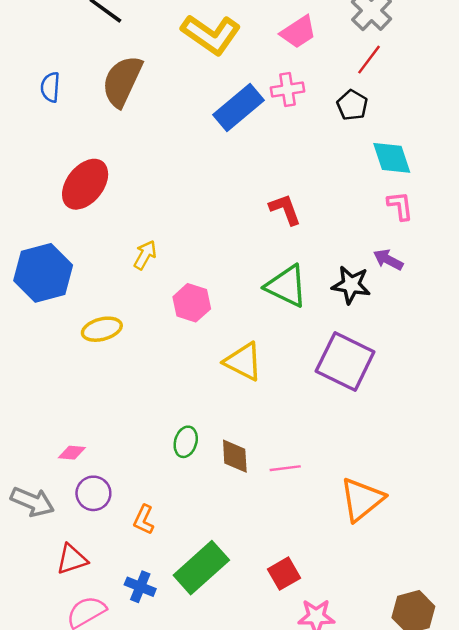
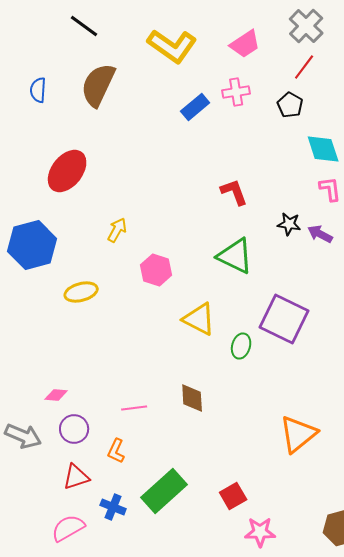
blue rectangle: (238, 108) -> (195, 107), size x0.7
black star: (351, 285) -> (289, 224), moved, size x0.7
green ellipse: (186, 442) -> (241, 346), moved
pink line: (285, 468) -> (134, 408), moved
red triangle: (72, 559) -> (76, 477), moved

